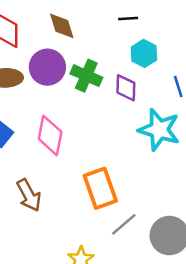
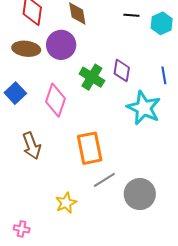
cyan hexagon: (144, 53) -> (162, 23), moved
green cross: (86, 76) -> (92, 77), moved

